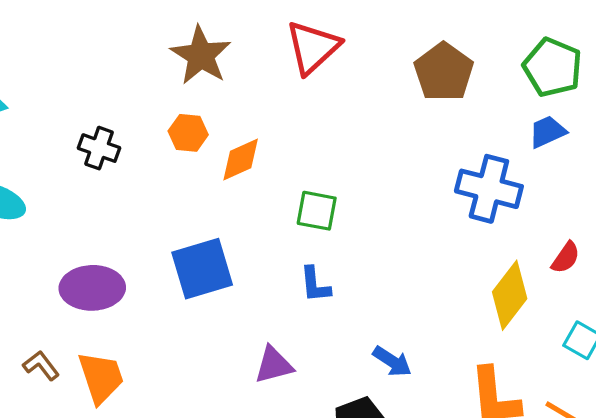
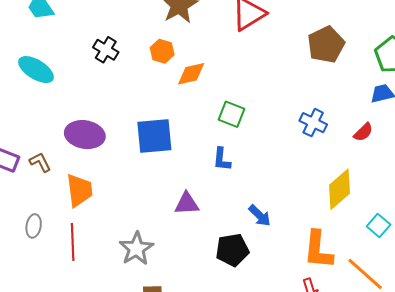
blue cross: (489, 189) -> (313, 123), moved, size x0.7
red semicircle: (566, 258) -> (363, 132), moved
brown L-shape: (41, 365) -> (40, 162), moved

